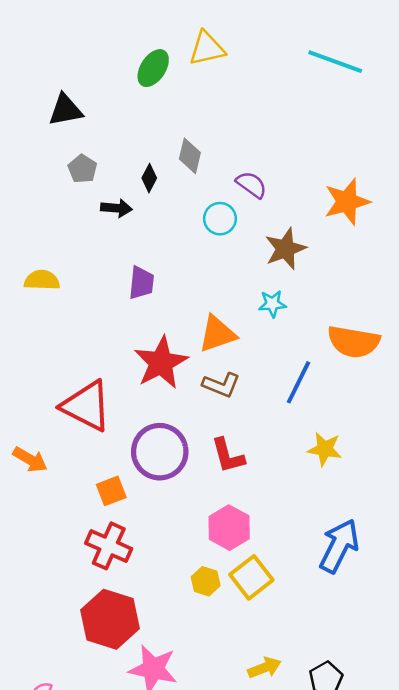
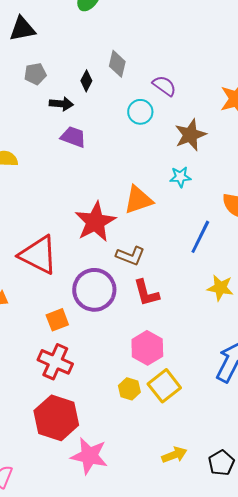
gray pentagon: (82, 169) -> (35, 74), turned 30
purple trapezoid: (141, 283) -> (73, 137), moved, turned -76
brown L-shape: (221, 385) -> (130, 256), moved

